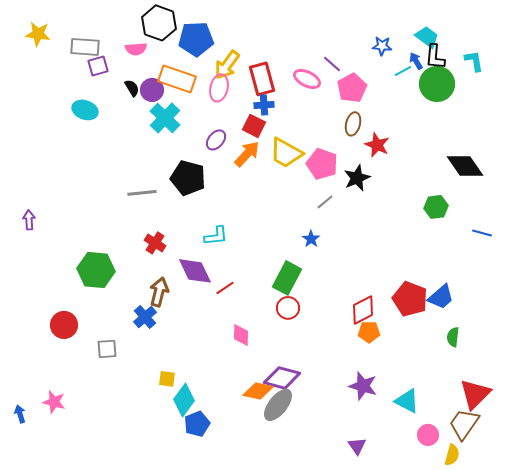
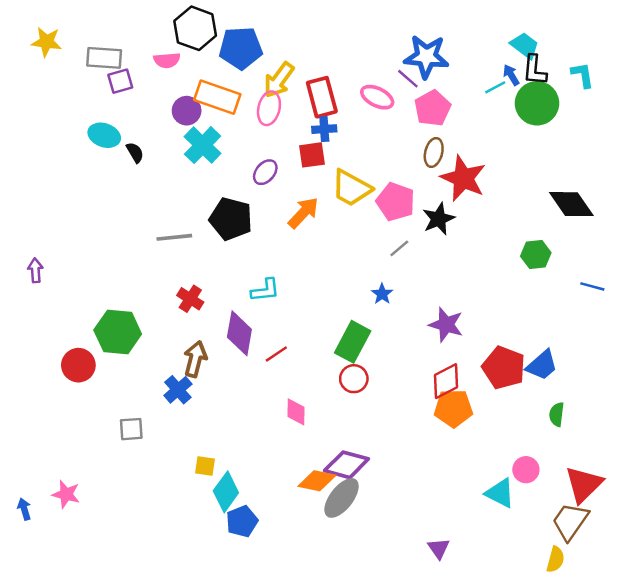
blue star: (382, 46) -> (426, 57), moved, size x1.8
black semicircle: (132, 88) -> (135, 152), moved
red square: (254, 126) -> (312, 155), turned -35
red star: (377, 145) -> (463, 178), size x1.5
orange arrow: (247, 154) -> (303, 213), moved
purple diamond: (195, 271) -> (239, 333), turned 36
red circle: (64, 325) -> (78, 365), moved
orange pentagon: (369, 332) -> (453, 408), size x1.4
purple star: (363, 386) -> (446, 325), moved
pink circle: (428, 435) -> (526, 470), moved

